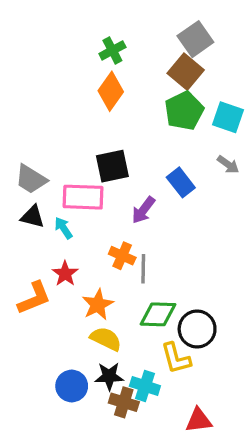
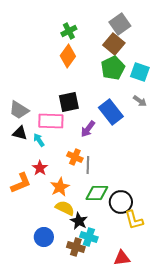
blue rectangle: (181, 182) -> (111, 112), size x1.4
yellow L-shape: (176, 358) -> (134, 220), moved
black star: (109, 376) -> (79, 221), moved, turned 30

